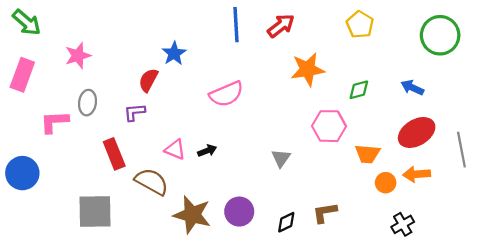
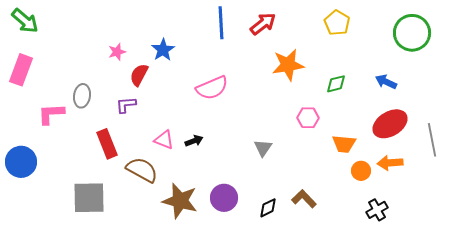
pink star: (78, 56) -> (117, 52), moved, size x0.7
pink hexagon: (329, 126) -> (308, 118), size x0.7
brown L-shape: (325, 213) -> (304, 199), turned 55

